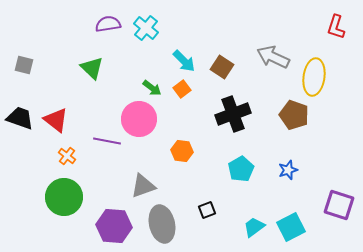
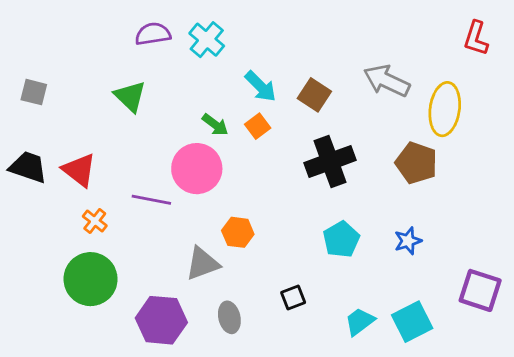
orange hexagon: (182, 151) -> (238, 232), moved
gray ellipse: (162, 224) -> (229, 317), size x0.6

